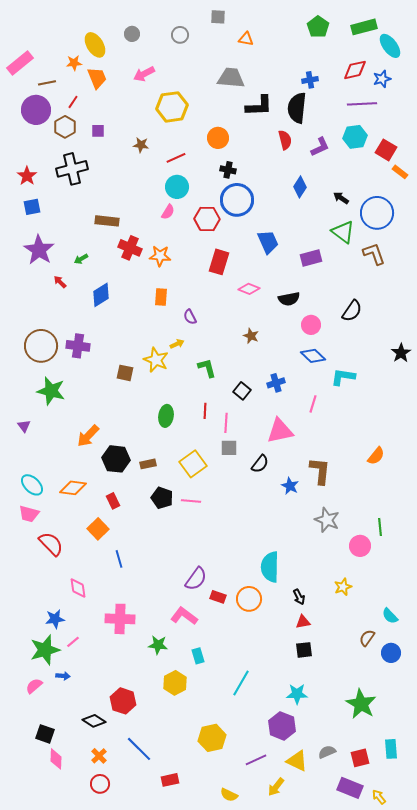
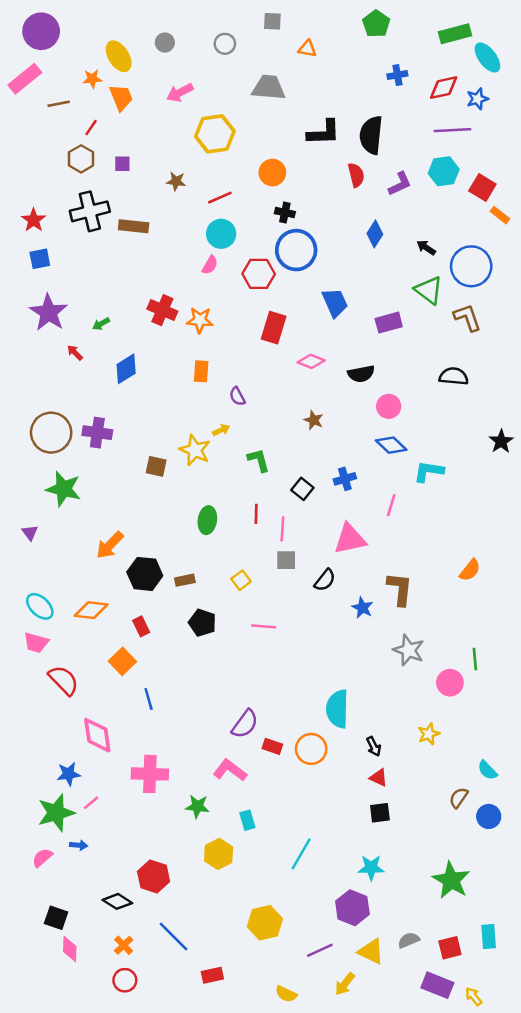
green pentagon: (318, 27) -> (376, 24), moved
gray trapezoid: (231, 78) -> (269, 88), moved
blue cross: (310, 80) -> (397, 75), moved
purple circle: (36, 110) -> (41, 31), moved
brown rectangle: (107, 221) -> (134, 226), moved
black semicircle: (352, 311) -> (454, 376), moved, turned -120
yellow square: (193, 464) -> (241, 580), size x0.6
pink line: (191, 501) -> (264, 626), moved
pink diamond: (78, 588) -> (97, 735), size x1.4
red triangle: (303, 622) -> (379, 778), turned 35

